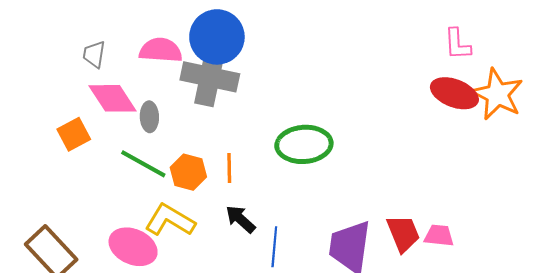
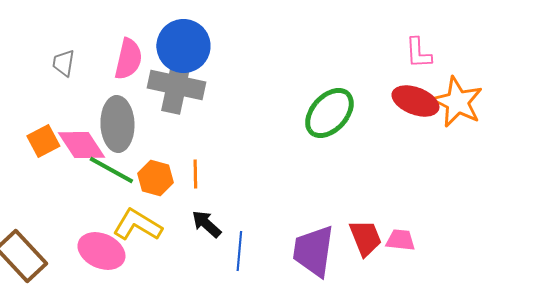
pink semicircle: (161, 50) -> (128, 59), turned 99
pink diamond: (113, 98) -> (81, 145), moved
gray ellipse: (149, 117) -> (117, 124), size x1.8
green ellipse: (304, 144) -> (329, 113), moved, turned -44

